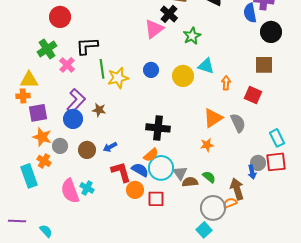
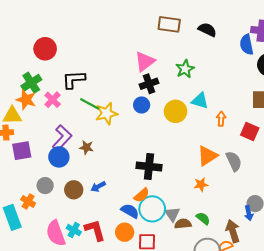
black cross: (169, 14) -> (149, 84), moved, turned 30
green line: (102, 69) -> (90, 104), turned -54
orange star: (42, 137) -> (26, 100), moved
red L-shape: (121, 172) -> (95, 230), moved

